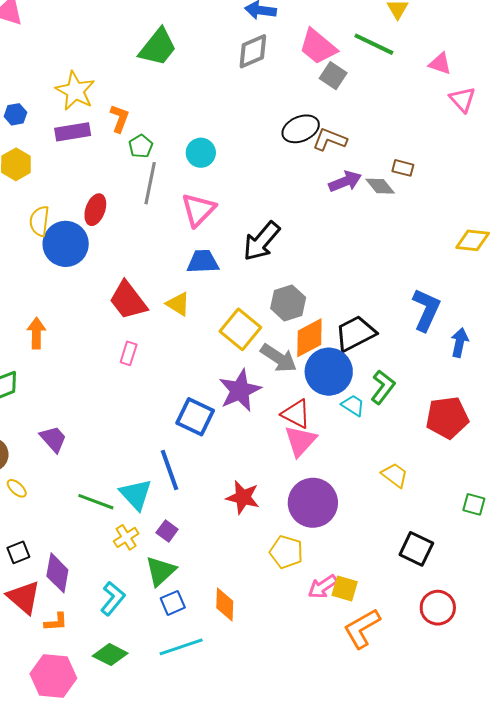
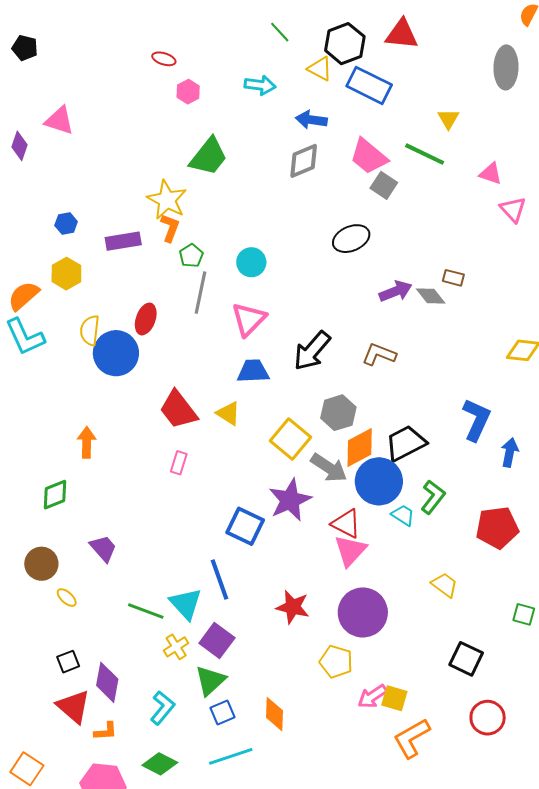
yellow star: (75, 91) -> (167, 200), moved
brown L-shape: (330, 140) -> (379, 354), moved
purple square: (167, 531) -> (217, 641), size x1.6

